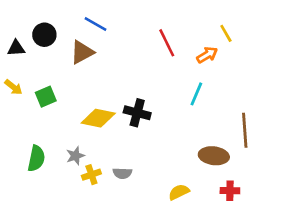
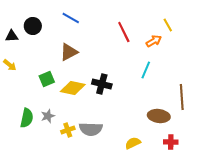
brown triangle: (82, 52) -> (69, 52), moved
green square: (46, 97) -> (47, 79), moved
gray star: (75, 156) -> (48, 116), moved
gray semicircle: (122, 173) -> (91, 129), size x1.6

